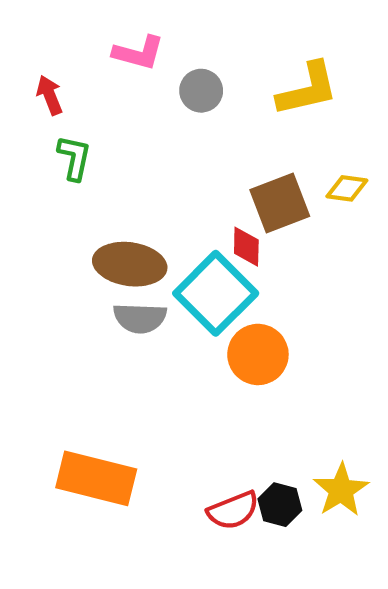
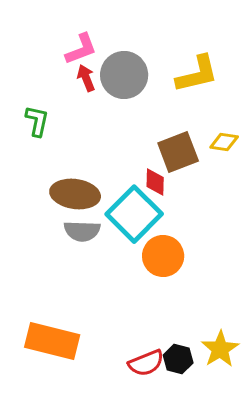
pink L-shape: (138, 53) -> (81, 49), turned -36
gray circle: (201, 91) -> (124, 75), size x1.6
red arrow: (50, 95) -> (86, 78), moved

